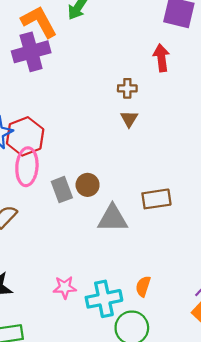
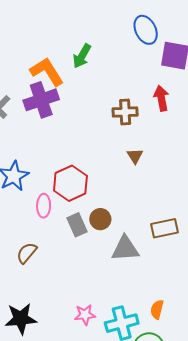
brown cross: (127, 88) -> (125, 112), moved, size x1.4
red hexagon: (25, 136) -> (70, 183), moved
pink ellipse: (27, 167) -> (44, 206), size x0.7

